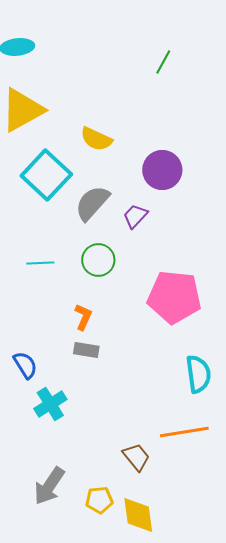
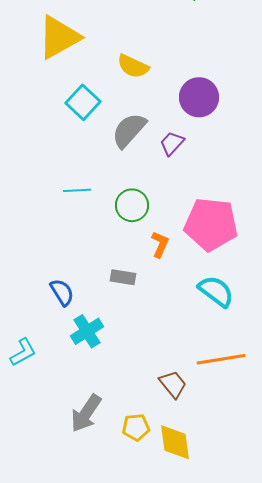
cyan square: (46, 175) -> (83, 102), size x0.7
green circle: (98, 260) -> (132, 205), moved
orange L-shape: (83, 317) -> (160, 244), moved
cyan semicircle: (198, 374) -> (216, 291), moved, turned -45

